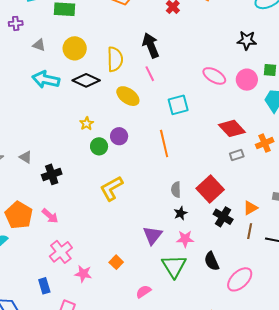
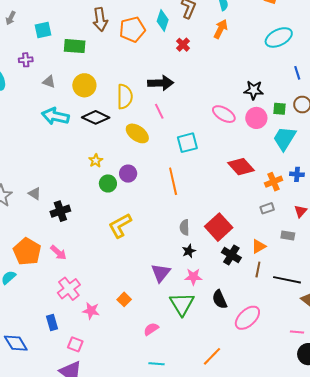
black star: (247, 40) -> (254, 90), moved
black arrow: (151, 45) -> (161, 83), turned 110
gray rectangle: (237, 155) -> (267, 208), moved

